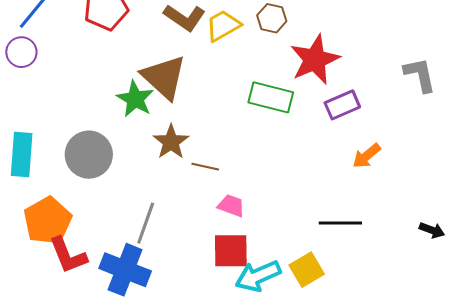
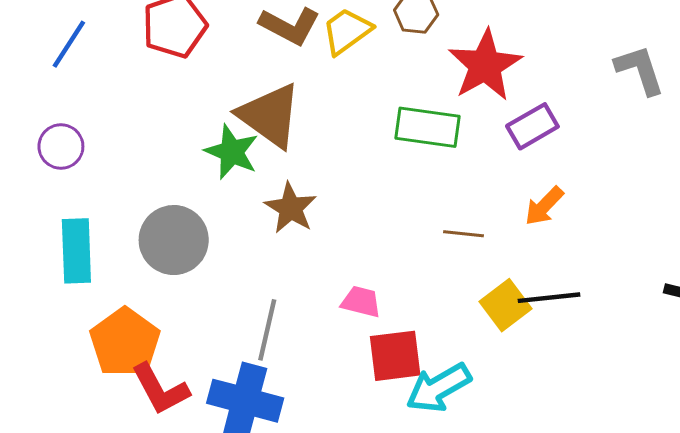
purple circle: (21, 52) -> (61, 146), moved
orange arrow: (367, 156) -> (544, 206), moved
brown line: (205, 167) -> (464, 234), moved
pink trapezoid: (231, 206) -> (361, 302), moved
yellow square: (307, 270) -> (506, 305), moved

